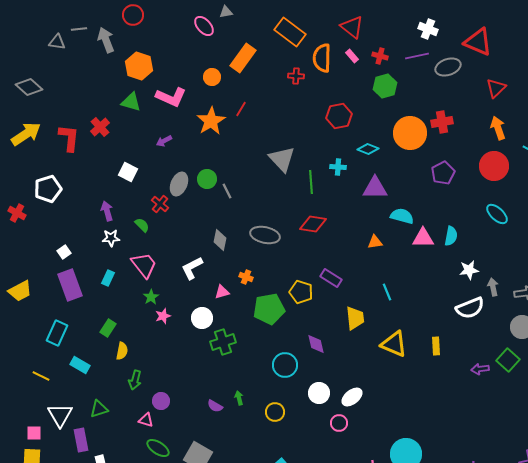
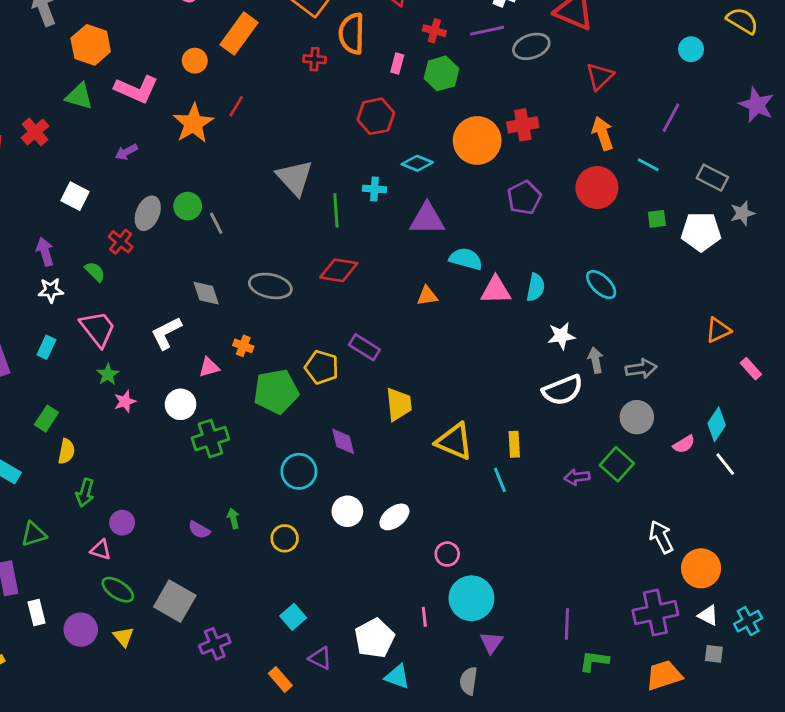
pink rectangle: (352, 56) -> (397, 63), moved, turned 56
cyan ellipse: (497, 214) -> (601, 285), moved
gray diamond: (220, 240) -> (206, 293), turned -30
cyan line: (387, 292) -> (500, 480), moved
pink circle: (339, 423) -> (447, 554), moved

